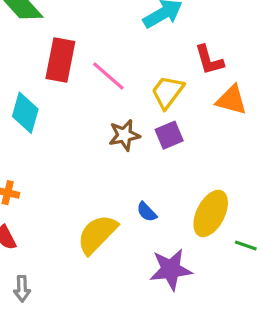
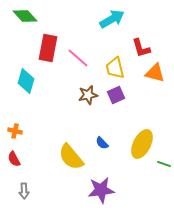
yellow trapezoid: (167, 92) -> (115, 68), turned -50
yellow semicircle: (97, 234) -> (71, 157), turned -84
purple star: (171, 269) -> (101, 190), moved

